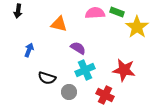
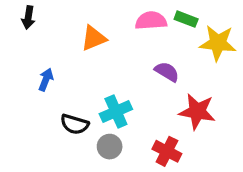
orange triangle: (59, 24) -> (94, 38), turned -36
yellow star: (137, 27) -> (218, 43), turned -30
purple semicircle: (78, 48) -> (167, 72), moved
cyan cross: (85, 70) -> (116, 111), moved

